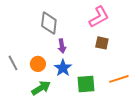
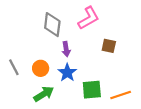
pink L-shape: (99, 17) -> (89, 18), moved
orange line: (119, 79) -> (121, 95), moved

